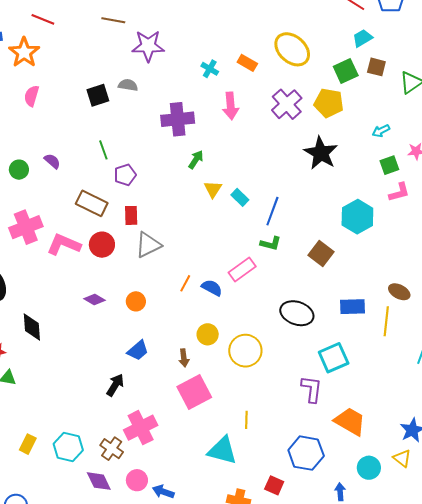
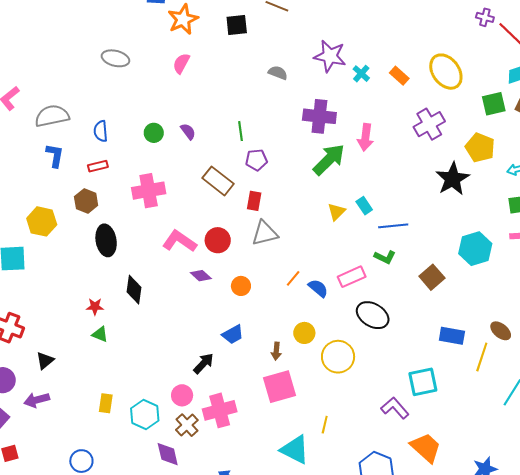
purple star: (148, 46) -> (330, 56), moved
black square: (98, 95) -> (237, 25), moved
yellow pentagon: (329, 103) -> (480, 148), moved
pink arrow: (231, 106) -> (365, 137), moved
green arrow: (196, 160) -> (329, 160), size x1.8
yellow triangle: (213, 189) -> (336, 212), moved
blue line: (272, 211) -> (393, 226), turned 52
pink L-shape: (64, 244) -> (179, 241), moved
red circle: (102, 245) -> (218, 240), moved
black ellipse: (297, 313) -> (373, 315), moved
purple L-shape: (312, 389) -> (395, 408), turned -60
yellow rectangle: (28, 444) -> (106, 403), turned -30
pink circle: (137, 480) -> (182, 395), moved

